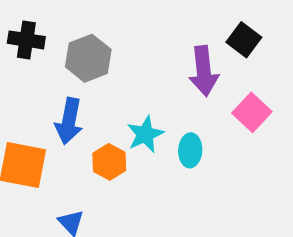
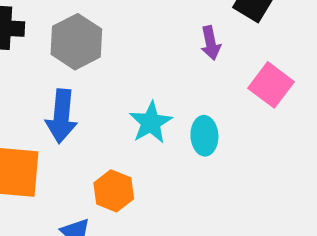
purple arrow: (204, 71) -> (211, 43), size x0.6
orange hexagon: (109, 162) -> (114, 191), moved

